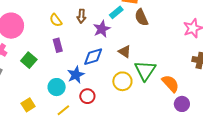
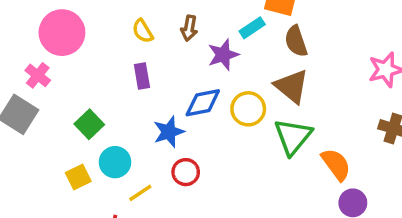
brown triangle: (125, 52) -> (292, 86), moved, size x1.5
green square: (29, 60) -> (89, 124), moved
yellow circle: (122, 81) -> (248, 109), moved
cyan circle: (57, 87) -> (115, 162), moved

